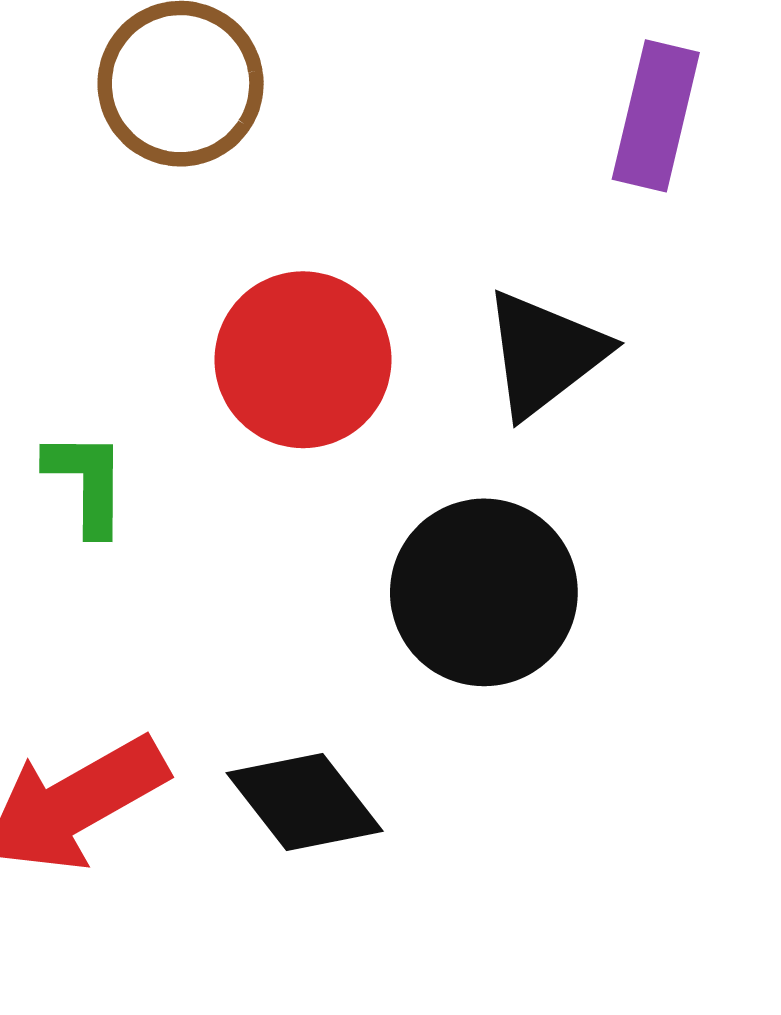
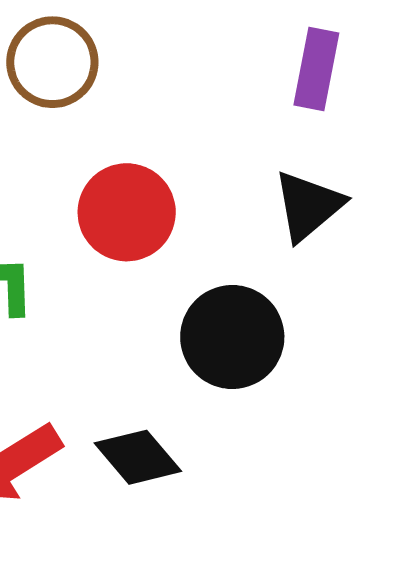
black triangle: (545, 354) -> (308, 206), moved

